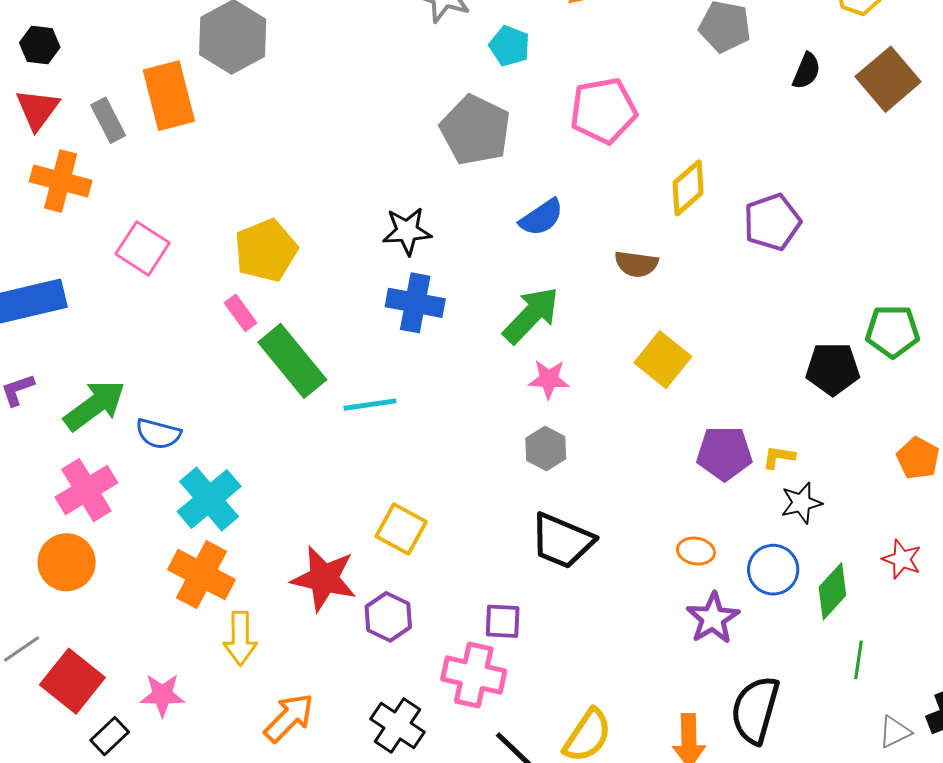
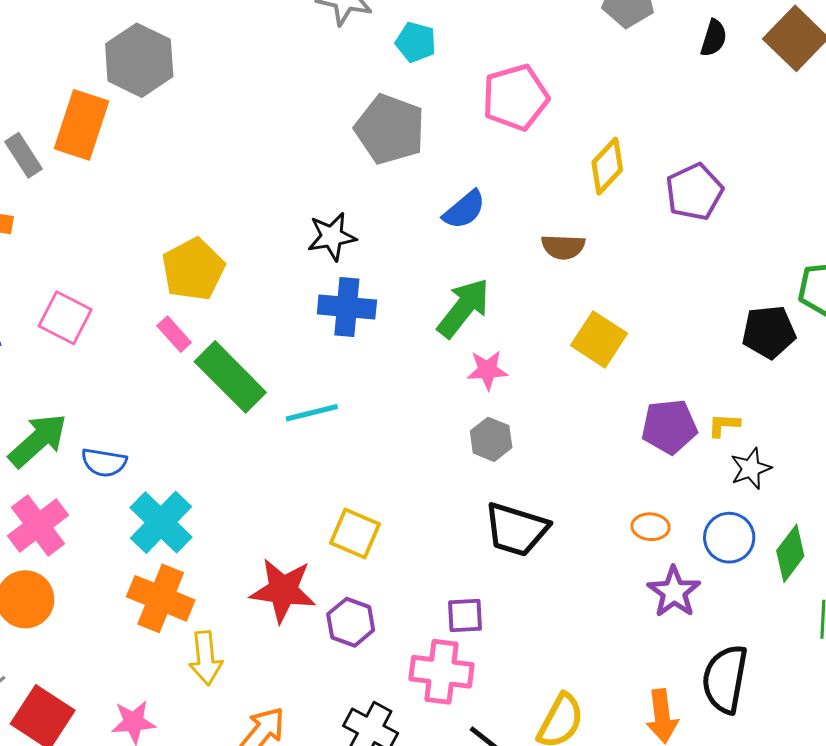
orange rectangle: (169, 96) -> (82, 125), turned 38
pink square: (143, 248) -> (65, 318), moved

